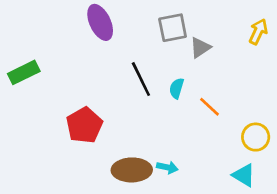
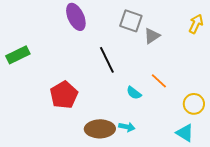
gray square: (173, 28) -> (131, 21), turned 30
cyan semicircle: (177, 88) -> (134, 93), moved, turned -70

